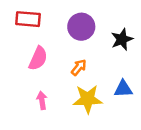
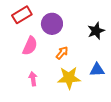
red rectangle: (28, 19) -> (22, 15), turned -36
purple circle: (81, 27) -> (52, 24), moved

